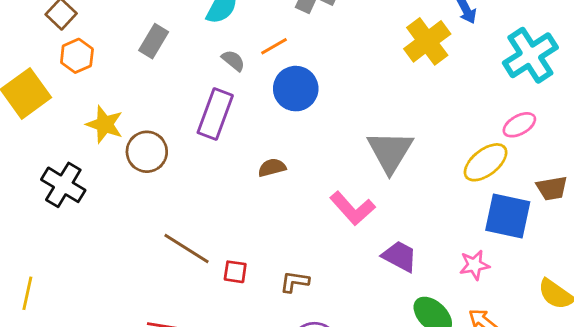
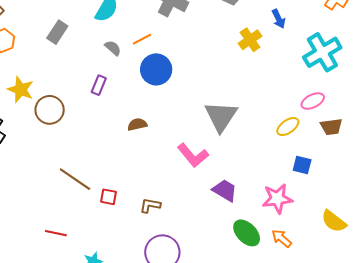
yellow cross: (427, 41) -> (250, 40), size x0.7
purple rectangle: (215, 114) -> (99, 85), size x0.6
yellow ellipse: (486, 162) -> (288, 127), size x0.7
brown trapezoid: (552, 188) -> (331, 127), moved
blue square: (508, 216) -> (302, 165), size x0.6
pink star: (474, 265) -> (277, 199), size x1.4

